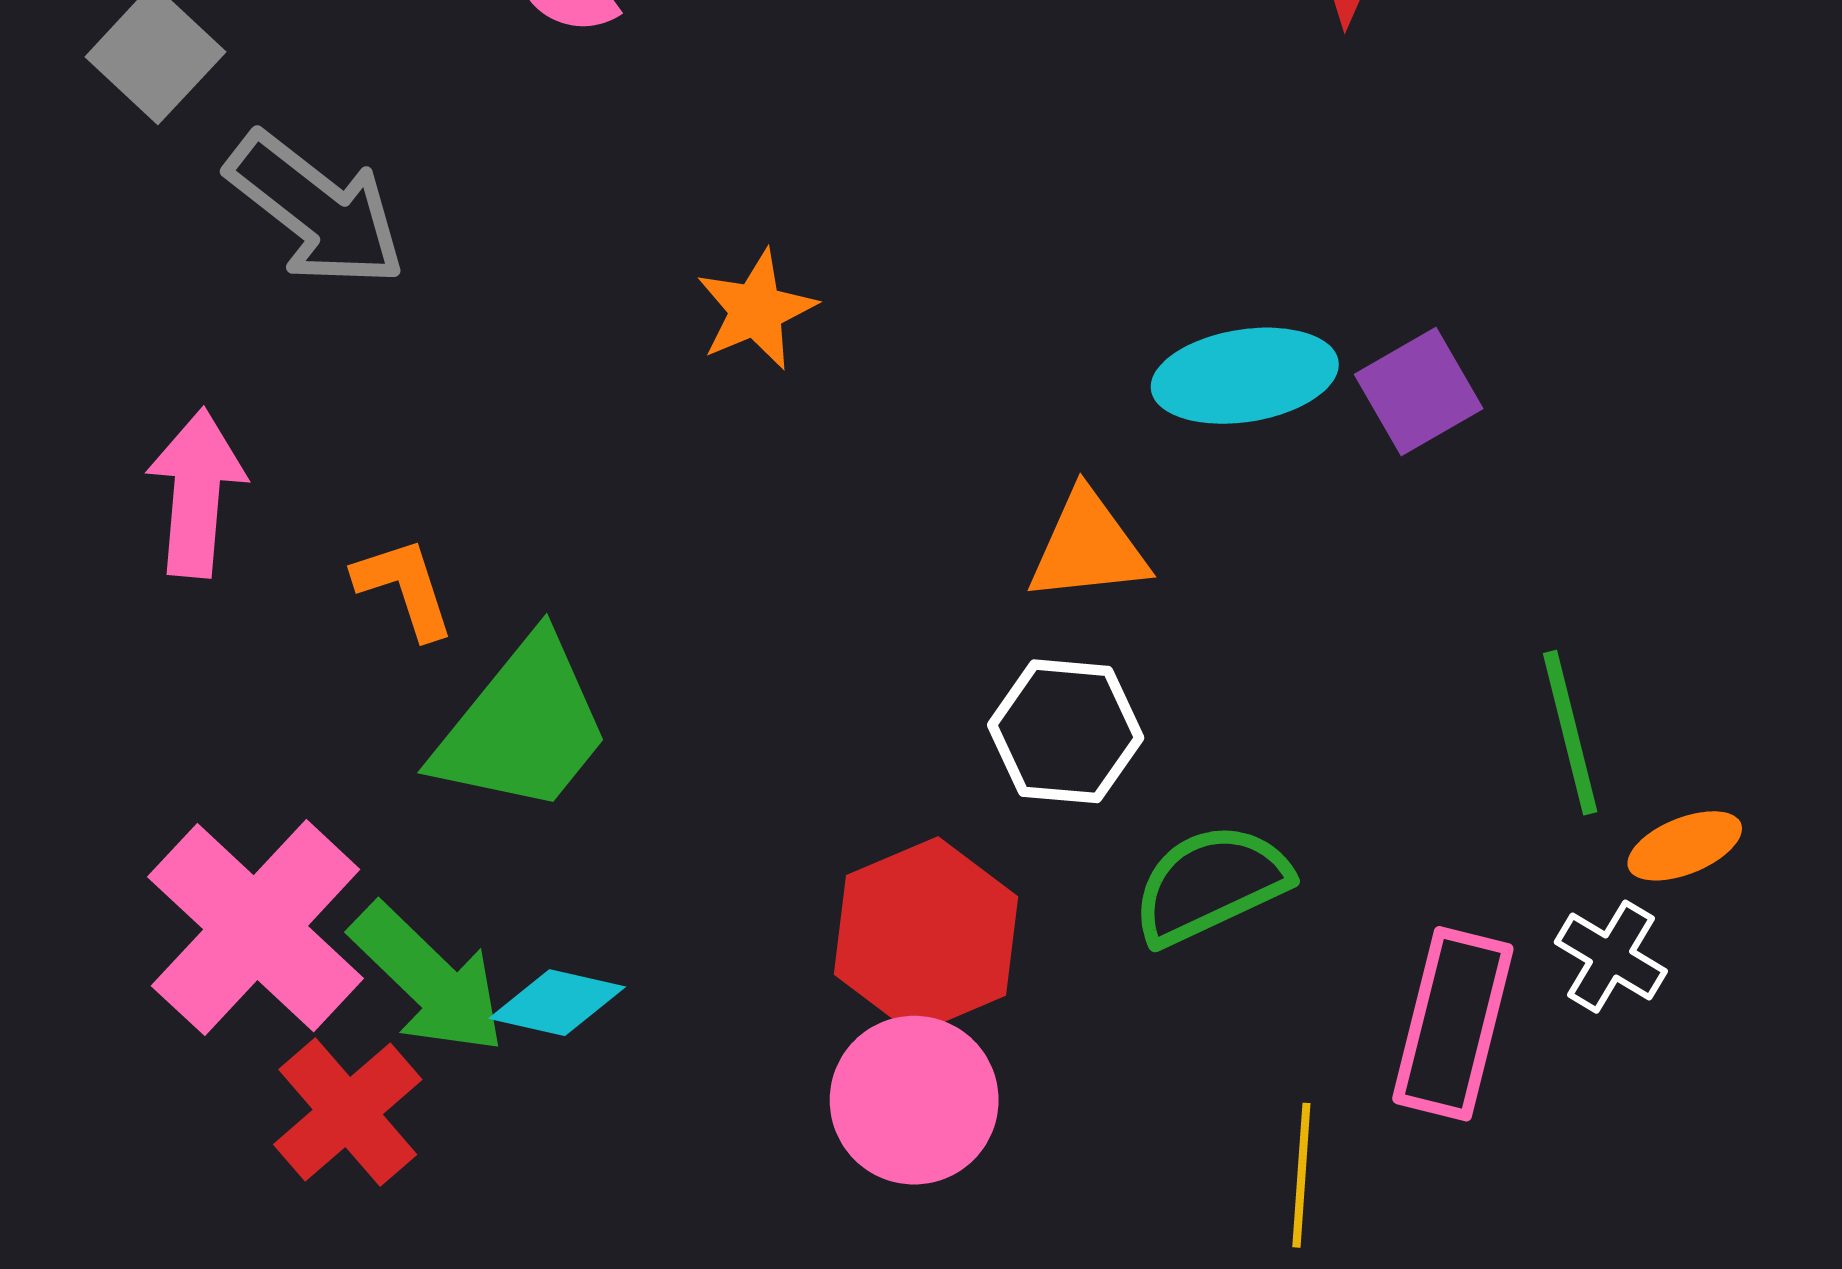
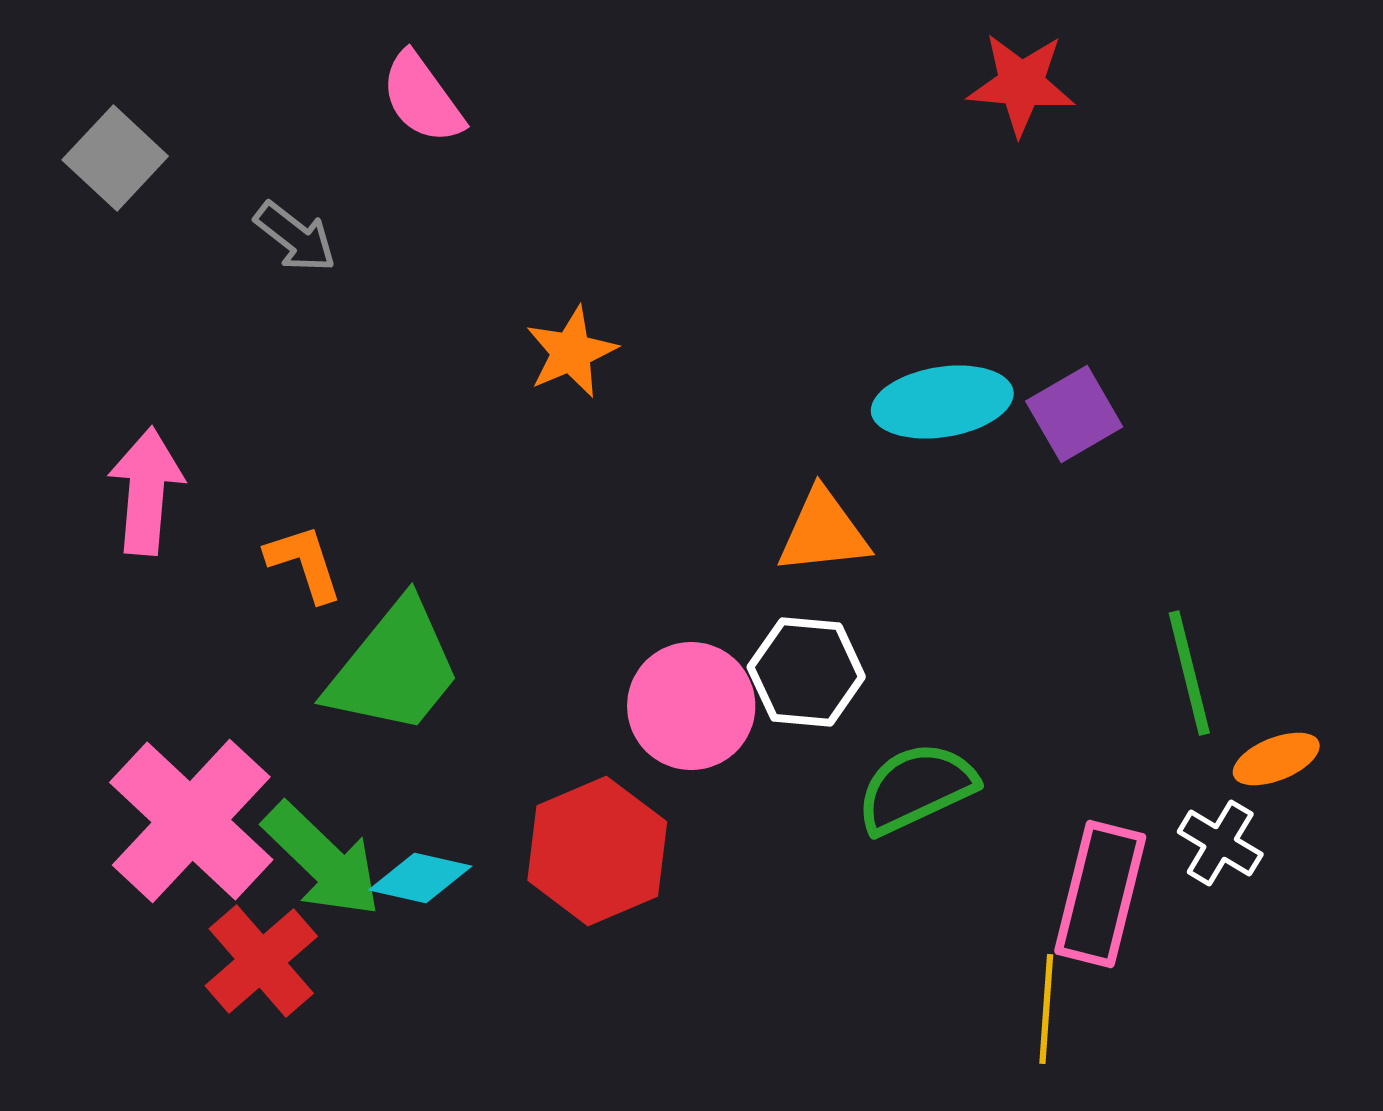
gray arrow: (316, 210) -> (295, 237), moved, size x0.6
red hexagon: (926, 935) -> (597, 851), moved
pink circle: (914, 1100) -> (691, 706), moved
yellow line: (1301, 1175) -> (1046, 1009), moved

